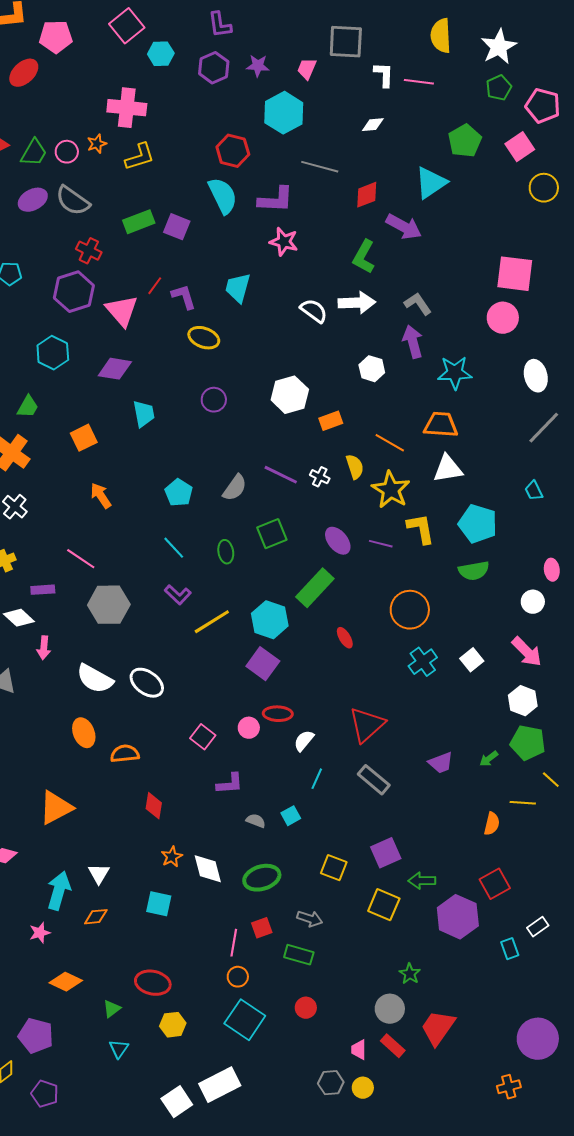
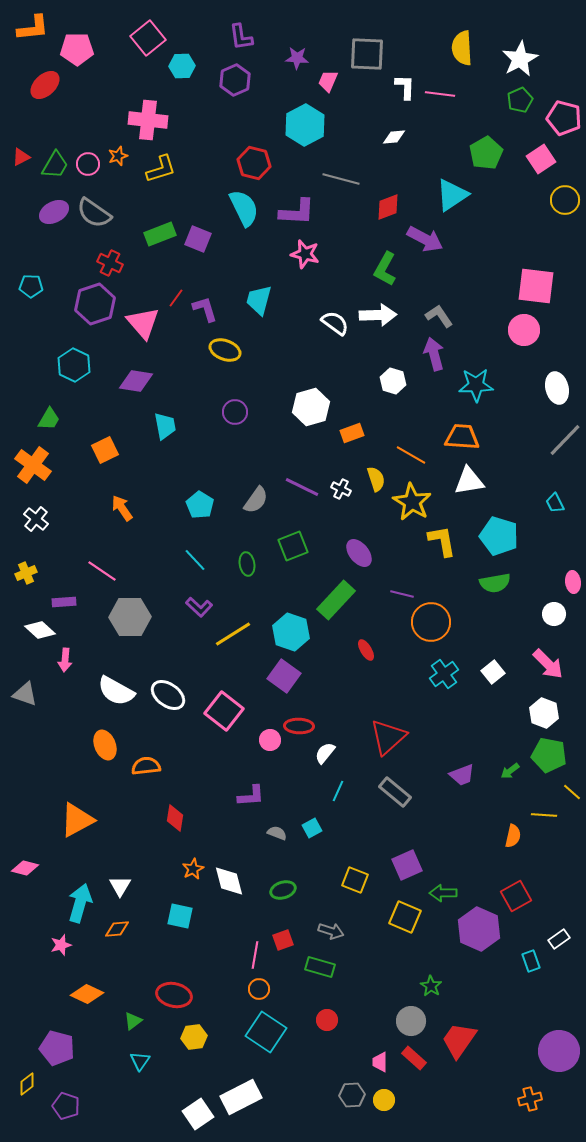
purple star: (258, 66) -> (297, 58), moved
purple line: (381, 544) -> (402, 594), moved
pink square: (203, 737) -> (224, 711), moved, size x1.5
green ellipse: (262, 878) -> (283, 890), size x0.7

